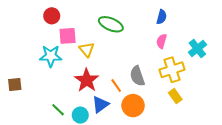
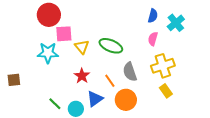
red circle: (52, 16) -> (49, 15), size x1.5
green ellipse: (111, 24) -> (111, 46), moved
cyan cross: (197, 49) -> (176, 23), moved
red star: (87, 80) -> (82, 76), size x0.7

